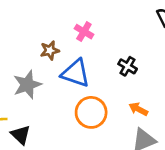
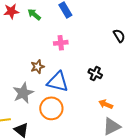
pink cross: (84, 32) -> (61, 43), moved, turned -32
orange circle: (91, 112) -> (51, 108), moved

